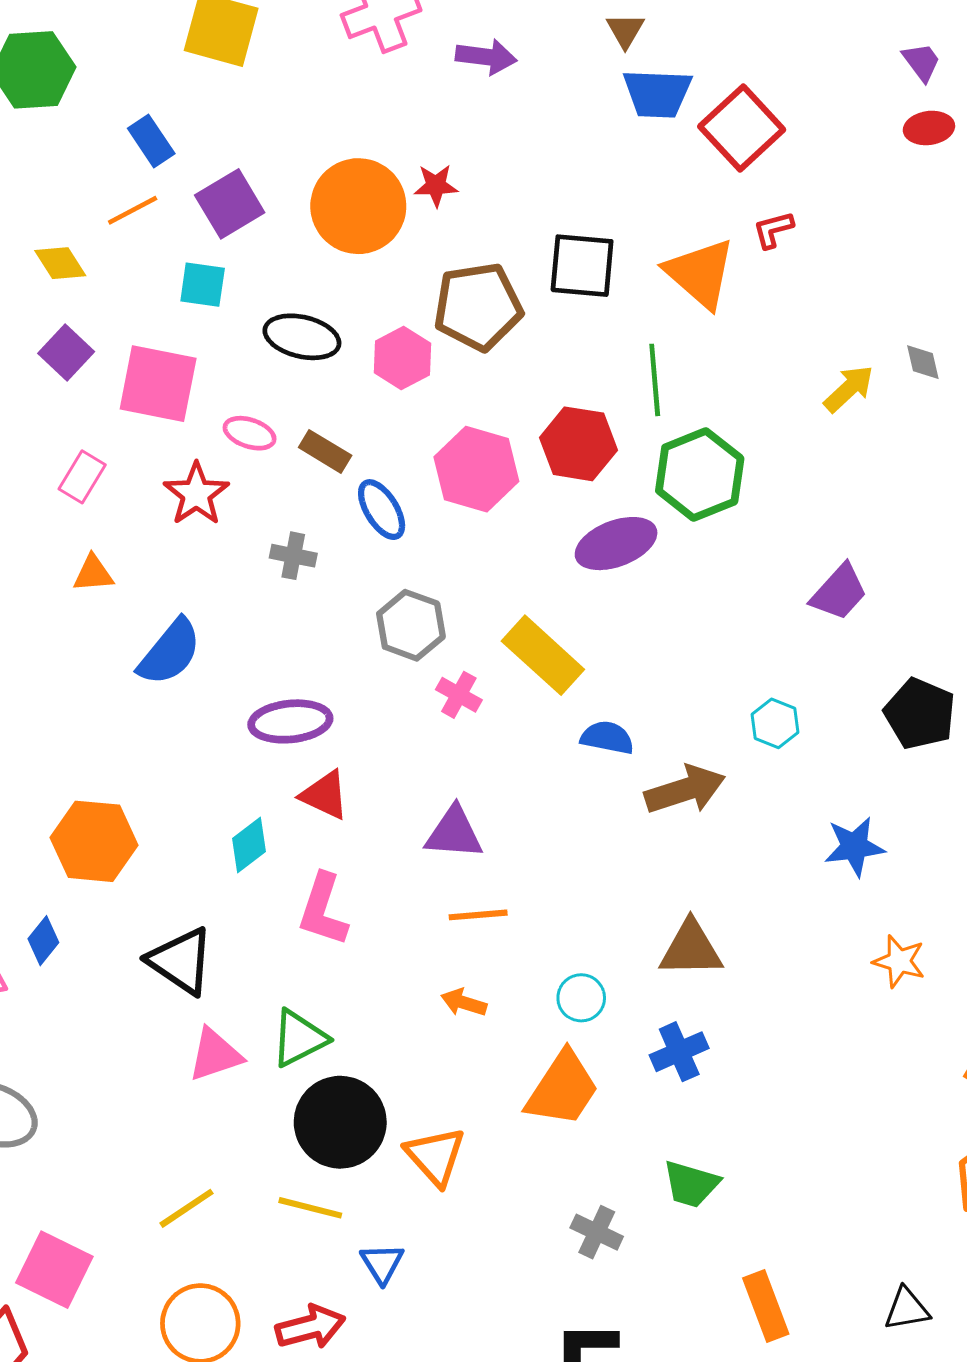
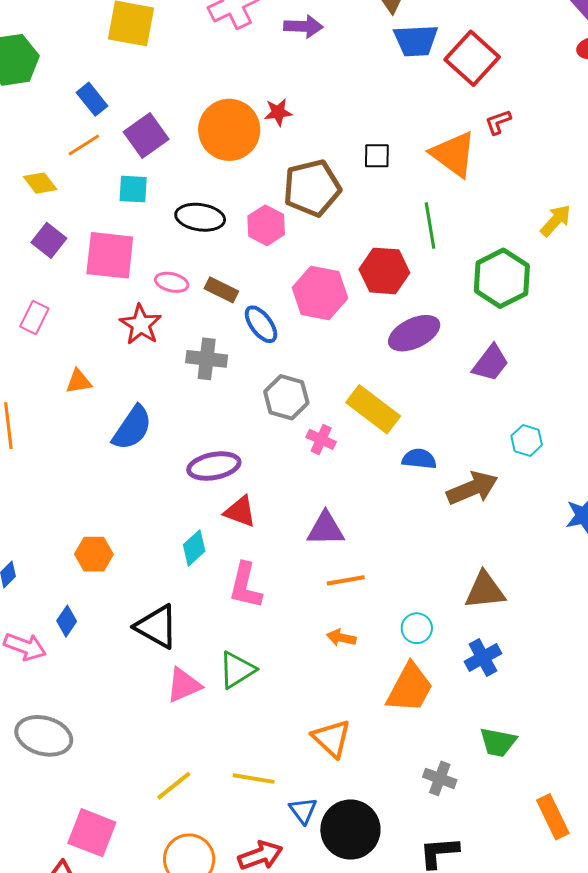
black square: (582, 266) -> (377, 156), size x0.6
green hexagon: (700, 474) -> (502, 278), moved
pink rectangle: (82, 477) -> (34, 317), moved
gray cross: (293, 556) -> (207, 359), size x1.4
purple trapezoid: (839, 592) -> (491, 363), moved
orange hexagon: (94, 841) -> (94, 554), size x0.7
black circle: (340, 1122) -> (350, 830), moved

